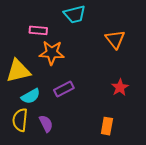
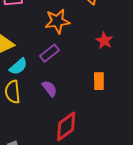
orange star: (52, 53) -> (57, 21), moved
purple semicircle: (46, 124) -> (50, 89), moved

